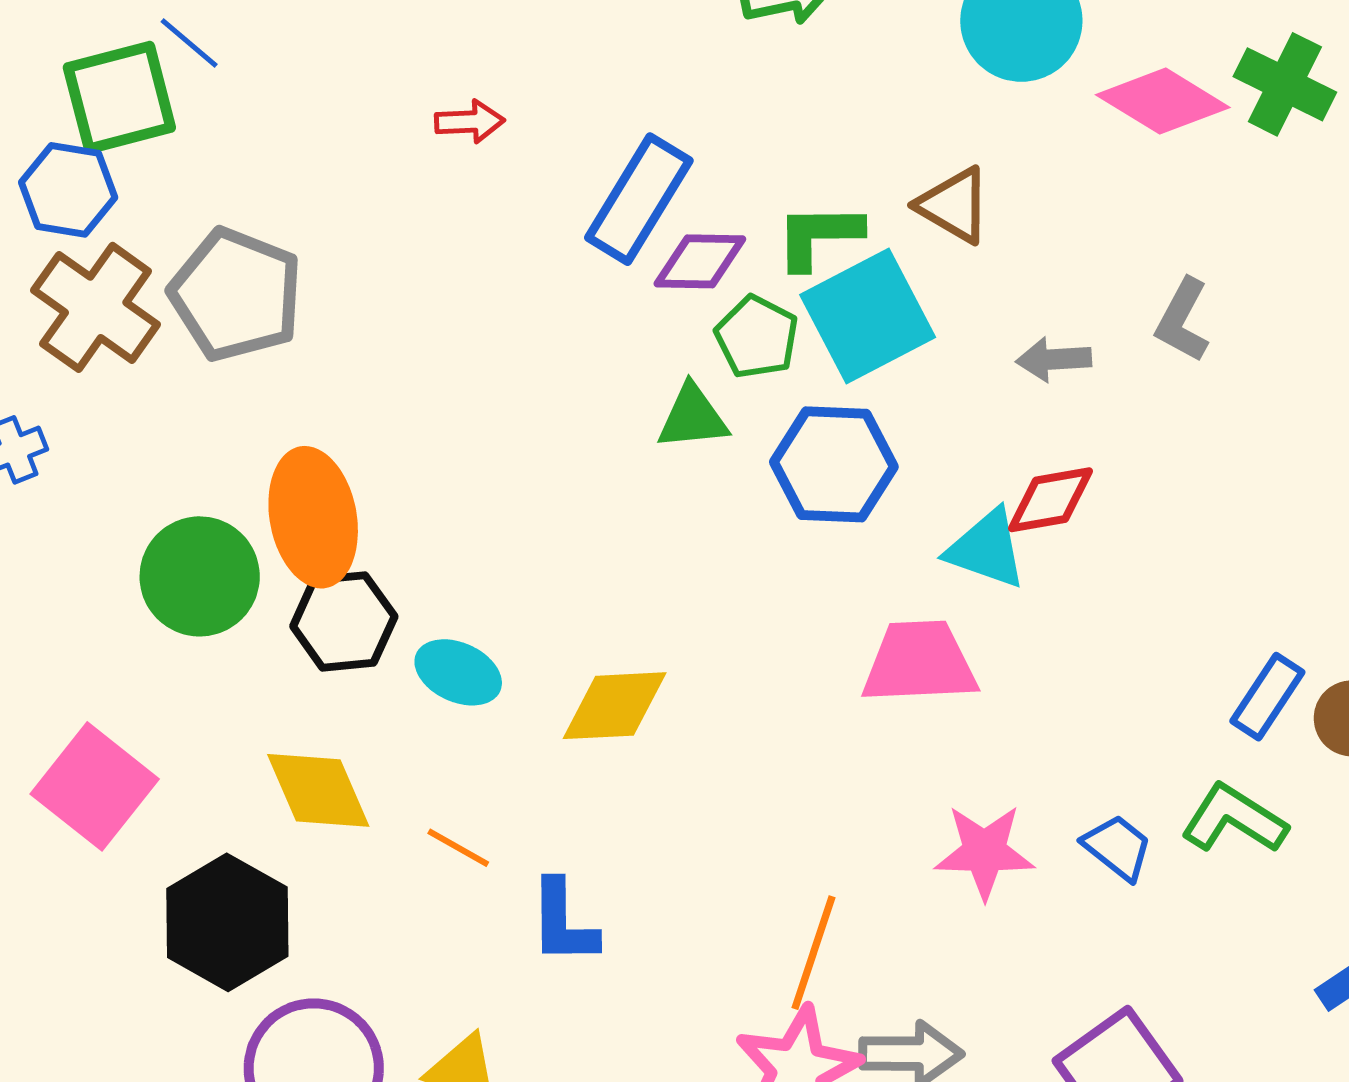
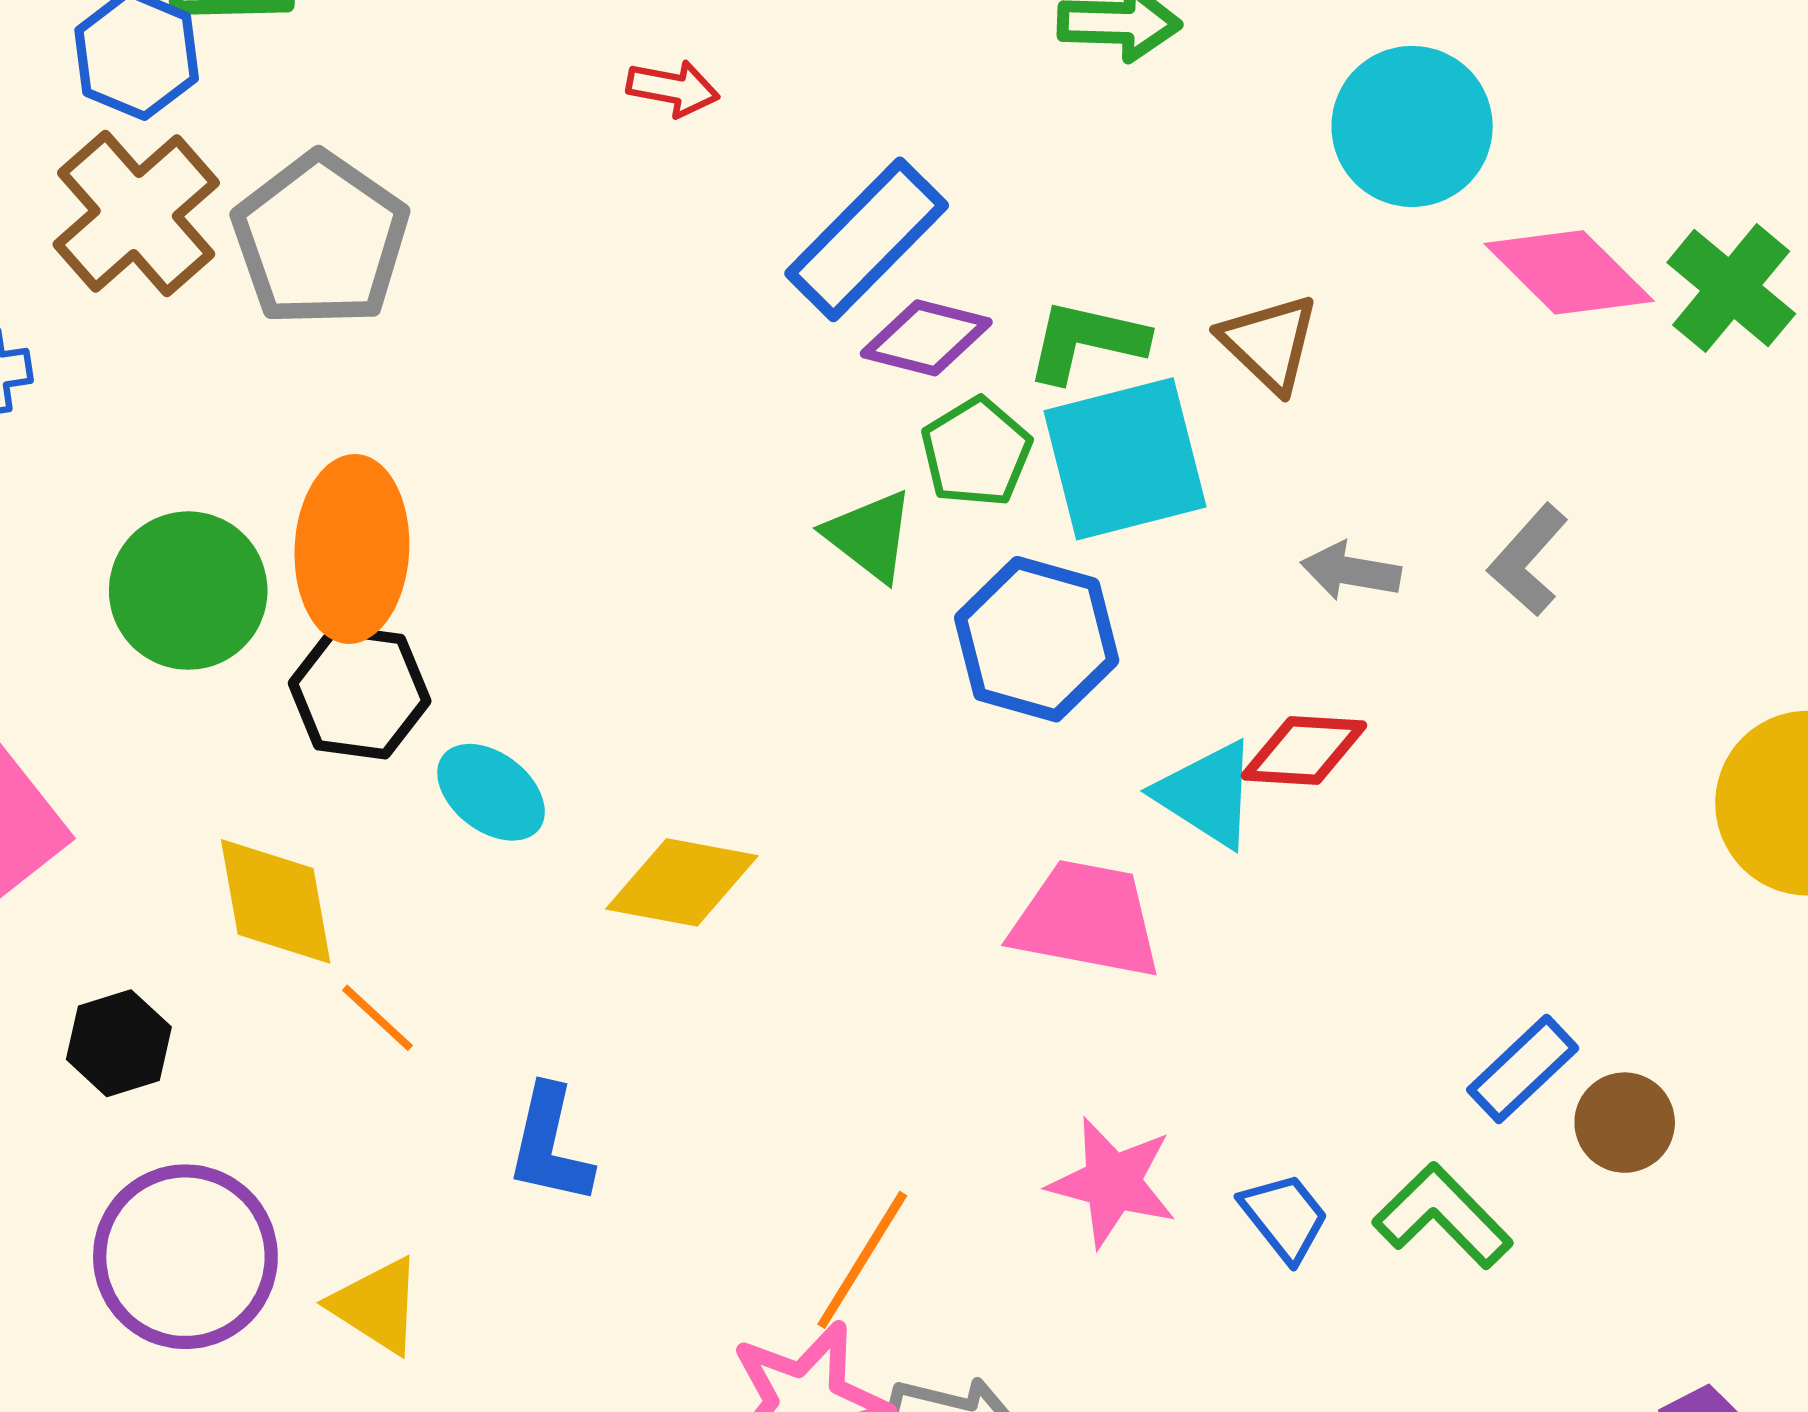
green triangle: (693, 417) -> (870, 536), turned 30
orange line: (458, 848) -> (378, 1018), moved
black hexagon: (227, 922) -> (119, 1043), size x0.6

